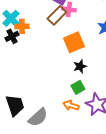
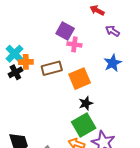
brown rectangle: (57, 15) -> (52, 68), moved, turned 30
green square: (78, 87) -> (84, 125), size x1.6

